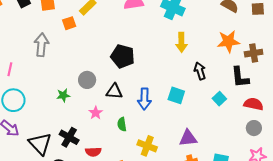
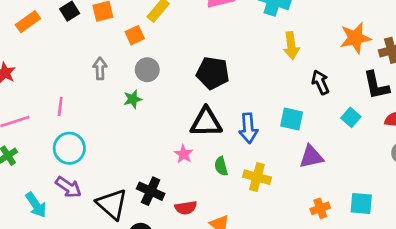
gray arrow: (41, 45) -> (100, 68), size x0.7
gray circle: (87, 80) -> (147, 70), moved
black triangle: (114, 91) -> (206, 122), size x1.4
green star: (63, 95) -> (133, 99), moved
purple triangle: (188, 138) -> (311, 157), moved
yellow cross: (147, 146) -> (257, 177), moved

